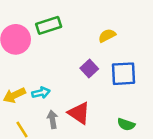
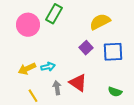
green rectangle: (49, 25) -> (54, 14), turned -42
yellow semicircle: (107, 36) -> (100, 22), size x1.5

